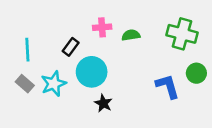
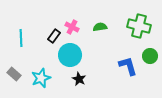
pink cross: (102, 27) -> (72, 27), moved, turned 32
gray rectangle: (25, 84) -> (14, 74), moved
cyan star: (54, 84) -> (41, 78), moved

